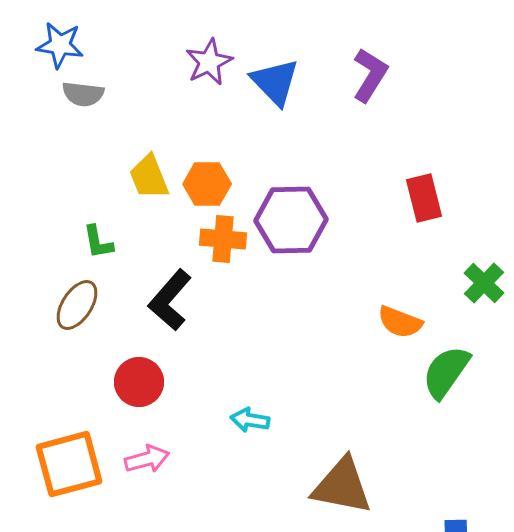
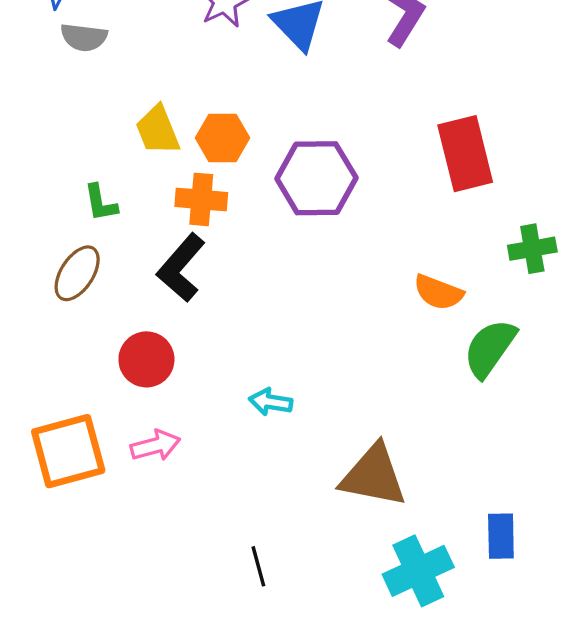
red rectangle: (424, 198) -> (465, 154), size x1.4
orange cross: (223, 239) -> (201, 199), moved
green cross: (484, 283) -> (532, 249), turned 36

